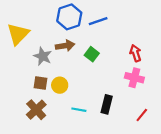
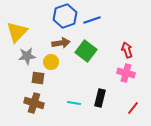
green square: (92, 54) -> (86, 51), size x1.5
gray star: (43, 56) -> (27, 56), moved, turned -30
yellow circle: (60, 85) -> (51, 62), moved
brown cross: (36, 110) -> (34, 103), turned -30

